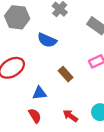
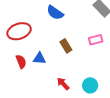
red semicircle: (35, 116) -> (21, 62), moved

